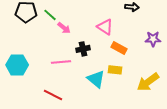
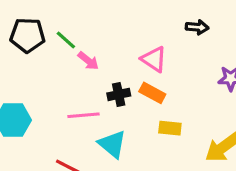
orange rectangle: (119, 48) -> (152, 93), moved
cyan triangle: (96, 79) -> (112, 144), moved

